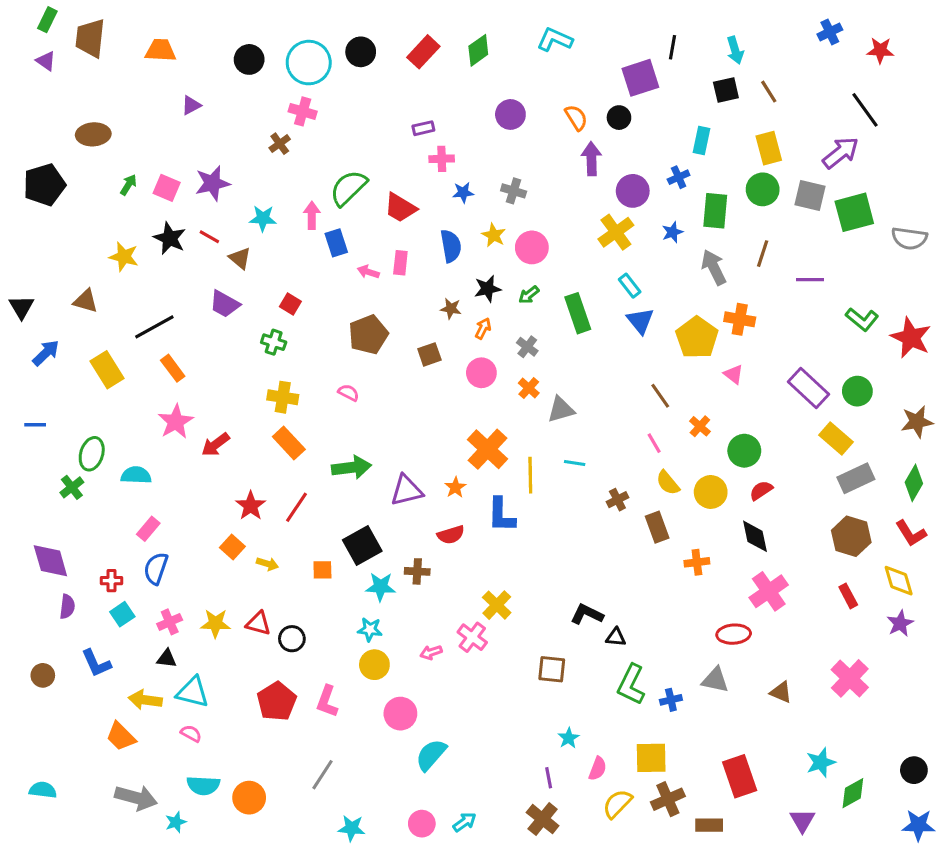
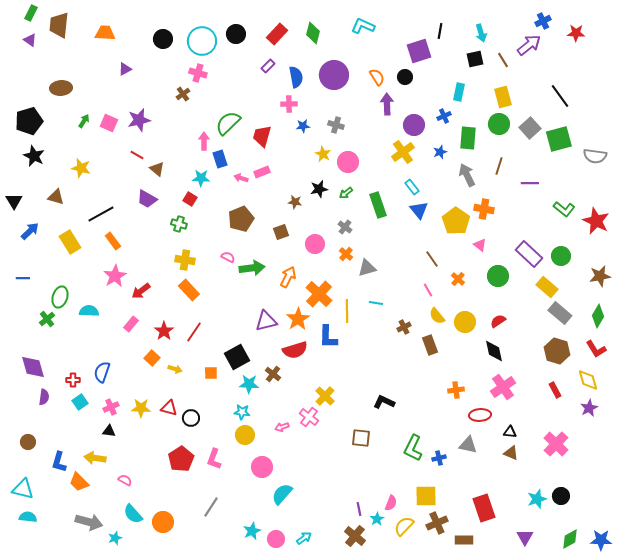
green diamond: (478, 50) -> (313, 33), turned -40
black line: (865, 110) -> (560, 96), moved
purple circle: (510, 114) -> (334, 75), size x1.5
purple rectangle: (423, 128) -> (268, 66), moved, turned -32
purple arrow: (841, 153) -> (529, 45), moved
gray square: (810, 195) -> (530, 128), turned 35
red trapezoid: (400, 208) -> (262, 136), turned 75
cyan star: (263, 218) -> (201, 178), moved
black star: (170, 238) -> (34, 156), moved
blue semicircle: (451, 246) -> (296, 77), moved
pink rectangle: (400, 263) -> (262, 172), turned 63
orange arrow: (483, 328) -> (288, 277), moved, size x1.5
green circle: (744, 451) -> (498, 276), moved
green arrow: (352, 468) -> (252, 268), moved
gray rectangle: (856, 478) -> (560, 313), turned 65
orange star: (455, 487) -> (298, 319), size x1.6
pink rectangle: (148, 529) -> (131, 324), moved
red semicircle: (451, 535) -> (295, 350), size x1.4
orange cross: (697, 562) -> (456, 390), moved
brown cross: (417, 571) -> (273, 374), turned 35
black triangle: (616, 637) -> (510, 432), moved
blue L-shape: (96, 663) -> (59, 462), moved, turned 40
cyan triangle: (193, 692) -> (23, 489), moved
cyan star: (569, 738) -> (377, 519), moved
black circle: (914, 770) -> (561, 496), moved
cyan semicircle: (203, 785) -> (133, 514), turned 45
green diamond: (853, 793) -> (570, 539), moved
cyan star: (352, 828) -> (252, 531), moved, turned -30

